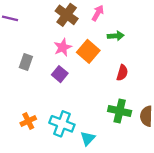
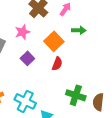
pink star: (63, 47) -> (22, 32), moved
red semicircle: (122, 73) -> (57, 64), moved

